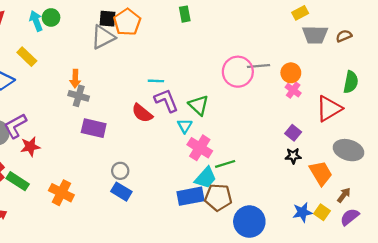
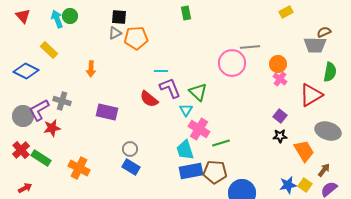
orange pentagon: (127, 22) -> (136, 38), moved, turned 30
gray trapezoid: (315, 35) -> (315, 45), moved
gray triangle: (103, 37) -> (115, 33), size x0.6
gray line: (259, 66) -> (250, 47), moved
gray cross: (79, 96) -> (62, 101), moved
cyan trapezoid: (206, 178) -> (185, 150), moved, turned 120

